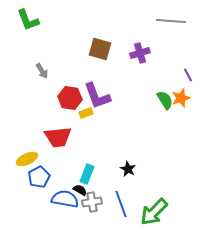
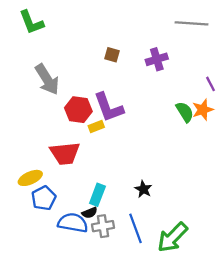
brown square: (100, 49) -> (112, 55), size x0.6
gray arrow: (42, 71) -> (47, 79), size x1.8
black semicircle: (80, 190) -> (90, 213), turned 128

